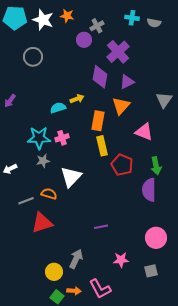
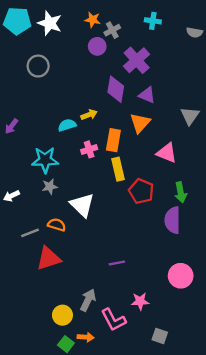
orange star: (67, 16) -> (93, 20), moved
gray semicircle: (154, 23) -> (195, 32), moved
purple triangle: (127, 82) -> (147, 95), turned 49
purple arrow: (10, 101) -> (11, 126), moved
pink cross: (62, 138) -> (89, 149), moved
white triangle: (71, 177) -> (82, 205), turned -30
gray square: (151, 271) -> (160, 336), moved, turned 32
pink L-shape: (100, 289) -> (113, 320), moved

